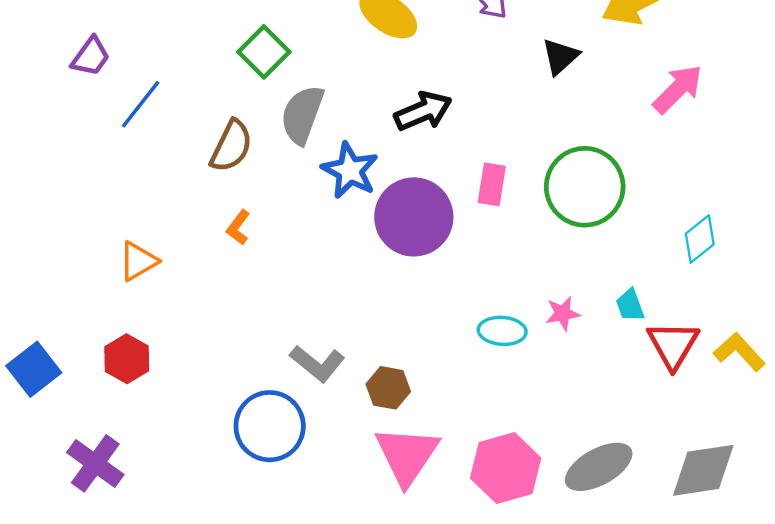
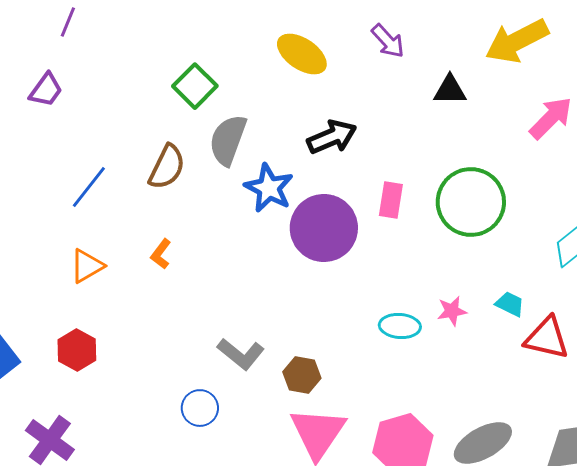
black triangle: (560, 57) -> (450, 90), turned 42
blue line: (141, 104) -> (89, 187), moved
orange L-shape: (238, 227) -> (161, 254), moved
cyan trapezoid: (630, 305) -> (510, 304), turned 136
red triangle: (673, 345) -> (547, 338), turned -48
blue circle: (270, 426) -> (200, 408), size x0.6

